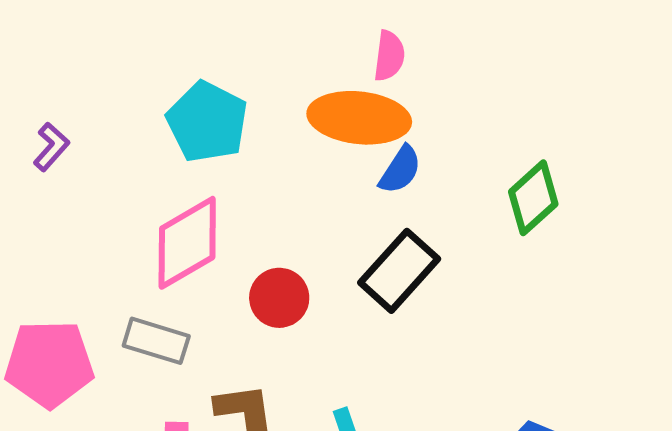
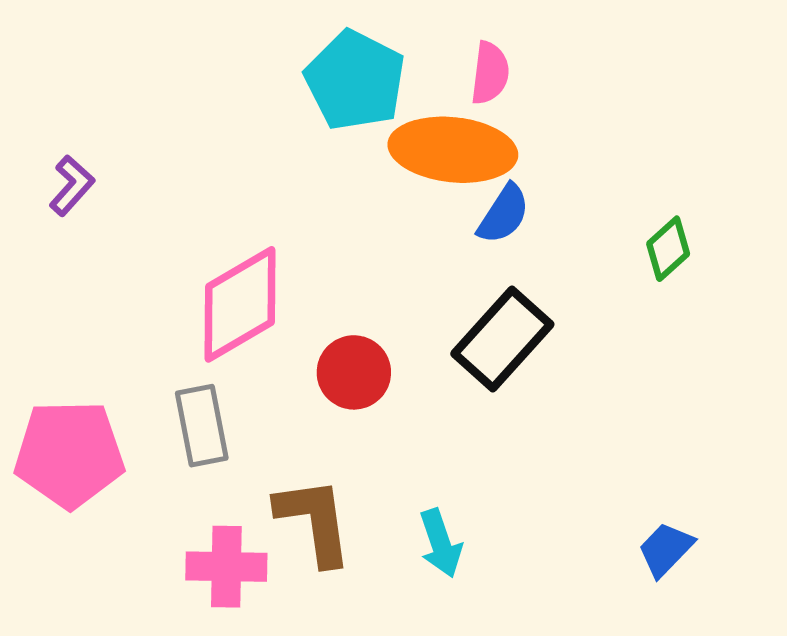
cyan pentagon: (207, 122) -> (355, 80), moved
green diamond: (533, 198) -> (668, 249), size x0.7
gray rectangle: (156, 341) -> (202, 426), turned 62

